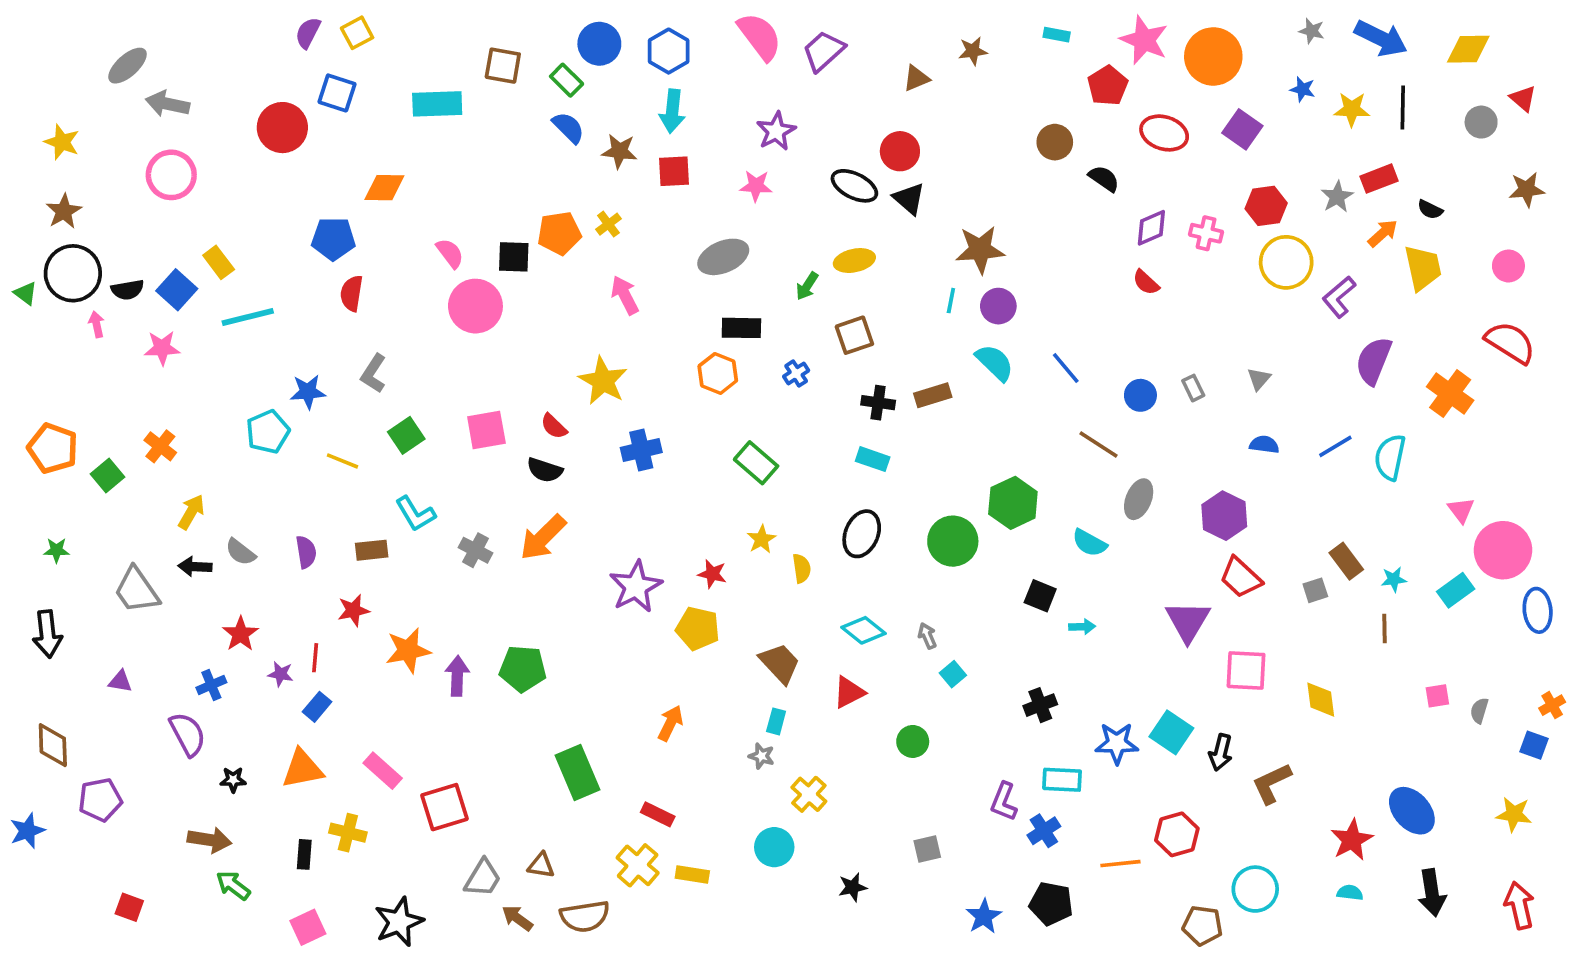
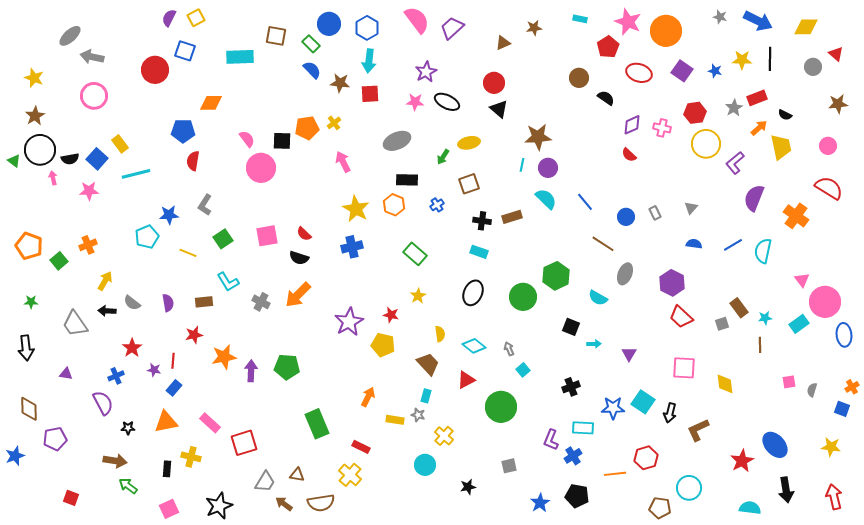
blue star: (1303, 89) -> (715, 71), moved
black ellipse: (854, 186) -> (447, 102), moved
yellow star: (603, 381) -> (356, 209), moved
orange cross: (160, 446) -> (88, 245), turned 30
yellow semicircle: (802, 568) -> (440, 334), moved
purple triangle: (1188, 621) -> (629, 354), moved, size x0.6
green circle: (913, 741) -> (501, 407), size x1.8
yellow rectangle: (692, 874) -> (395, 420), moved
cyan semicircle: (1350, 893) -> (750, 508), moved, size x1.5

